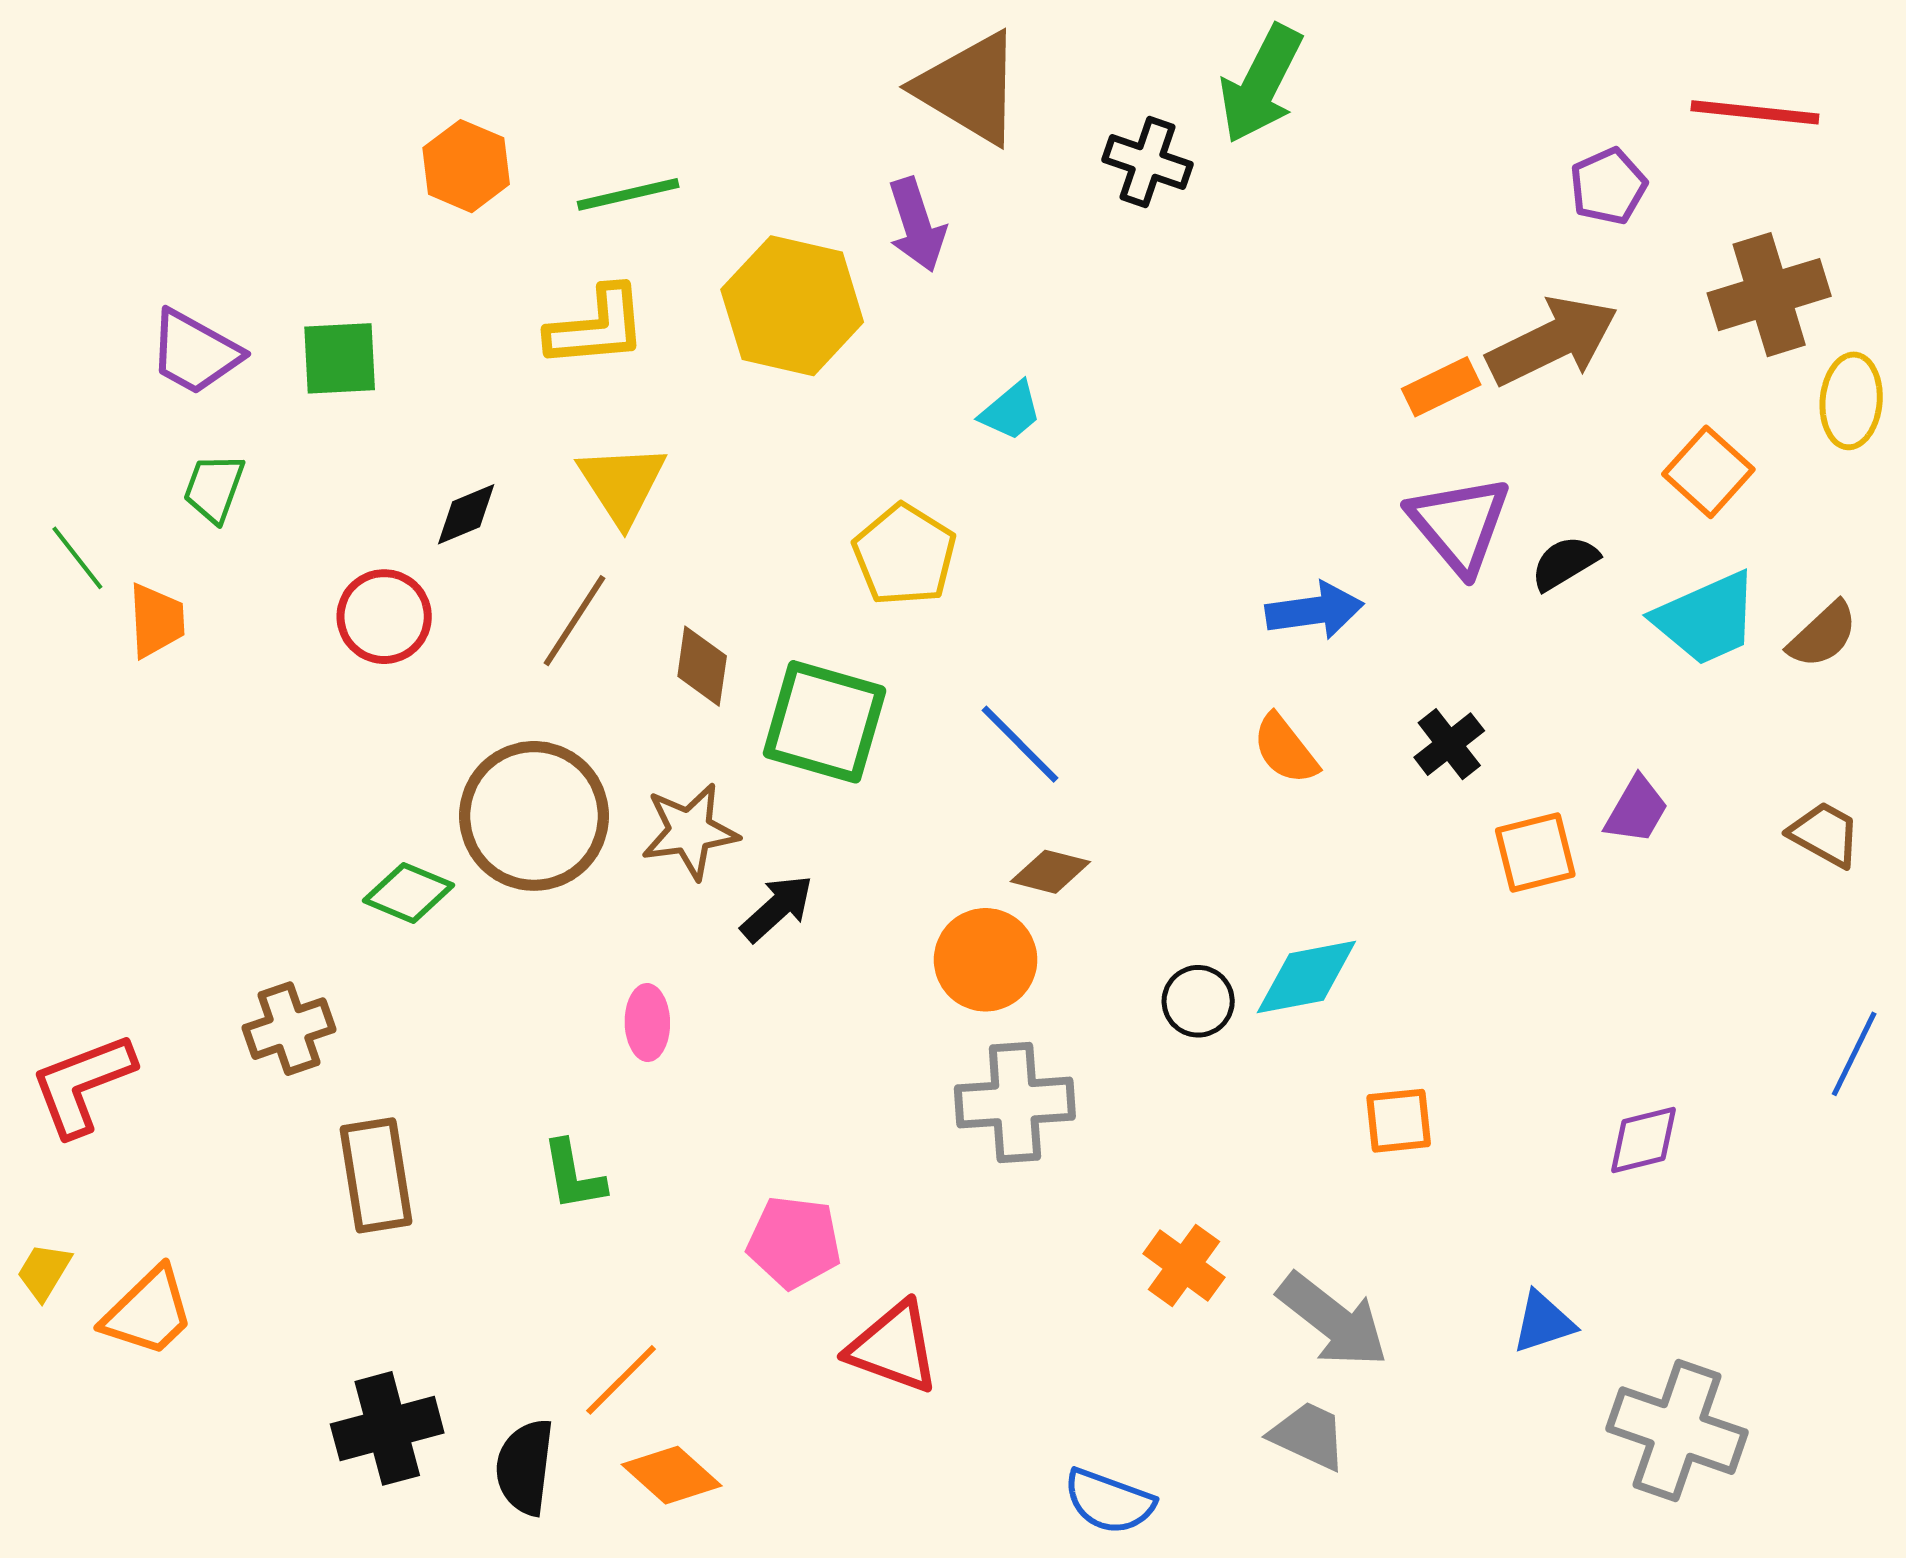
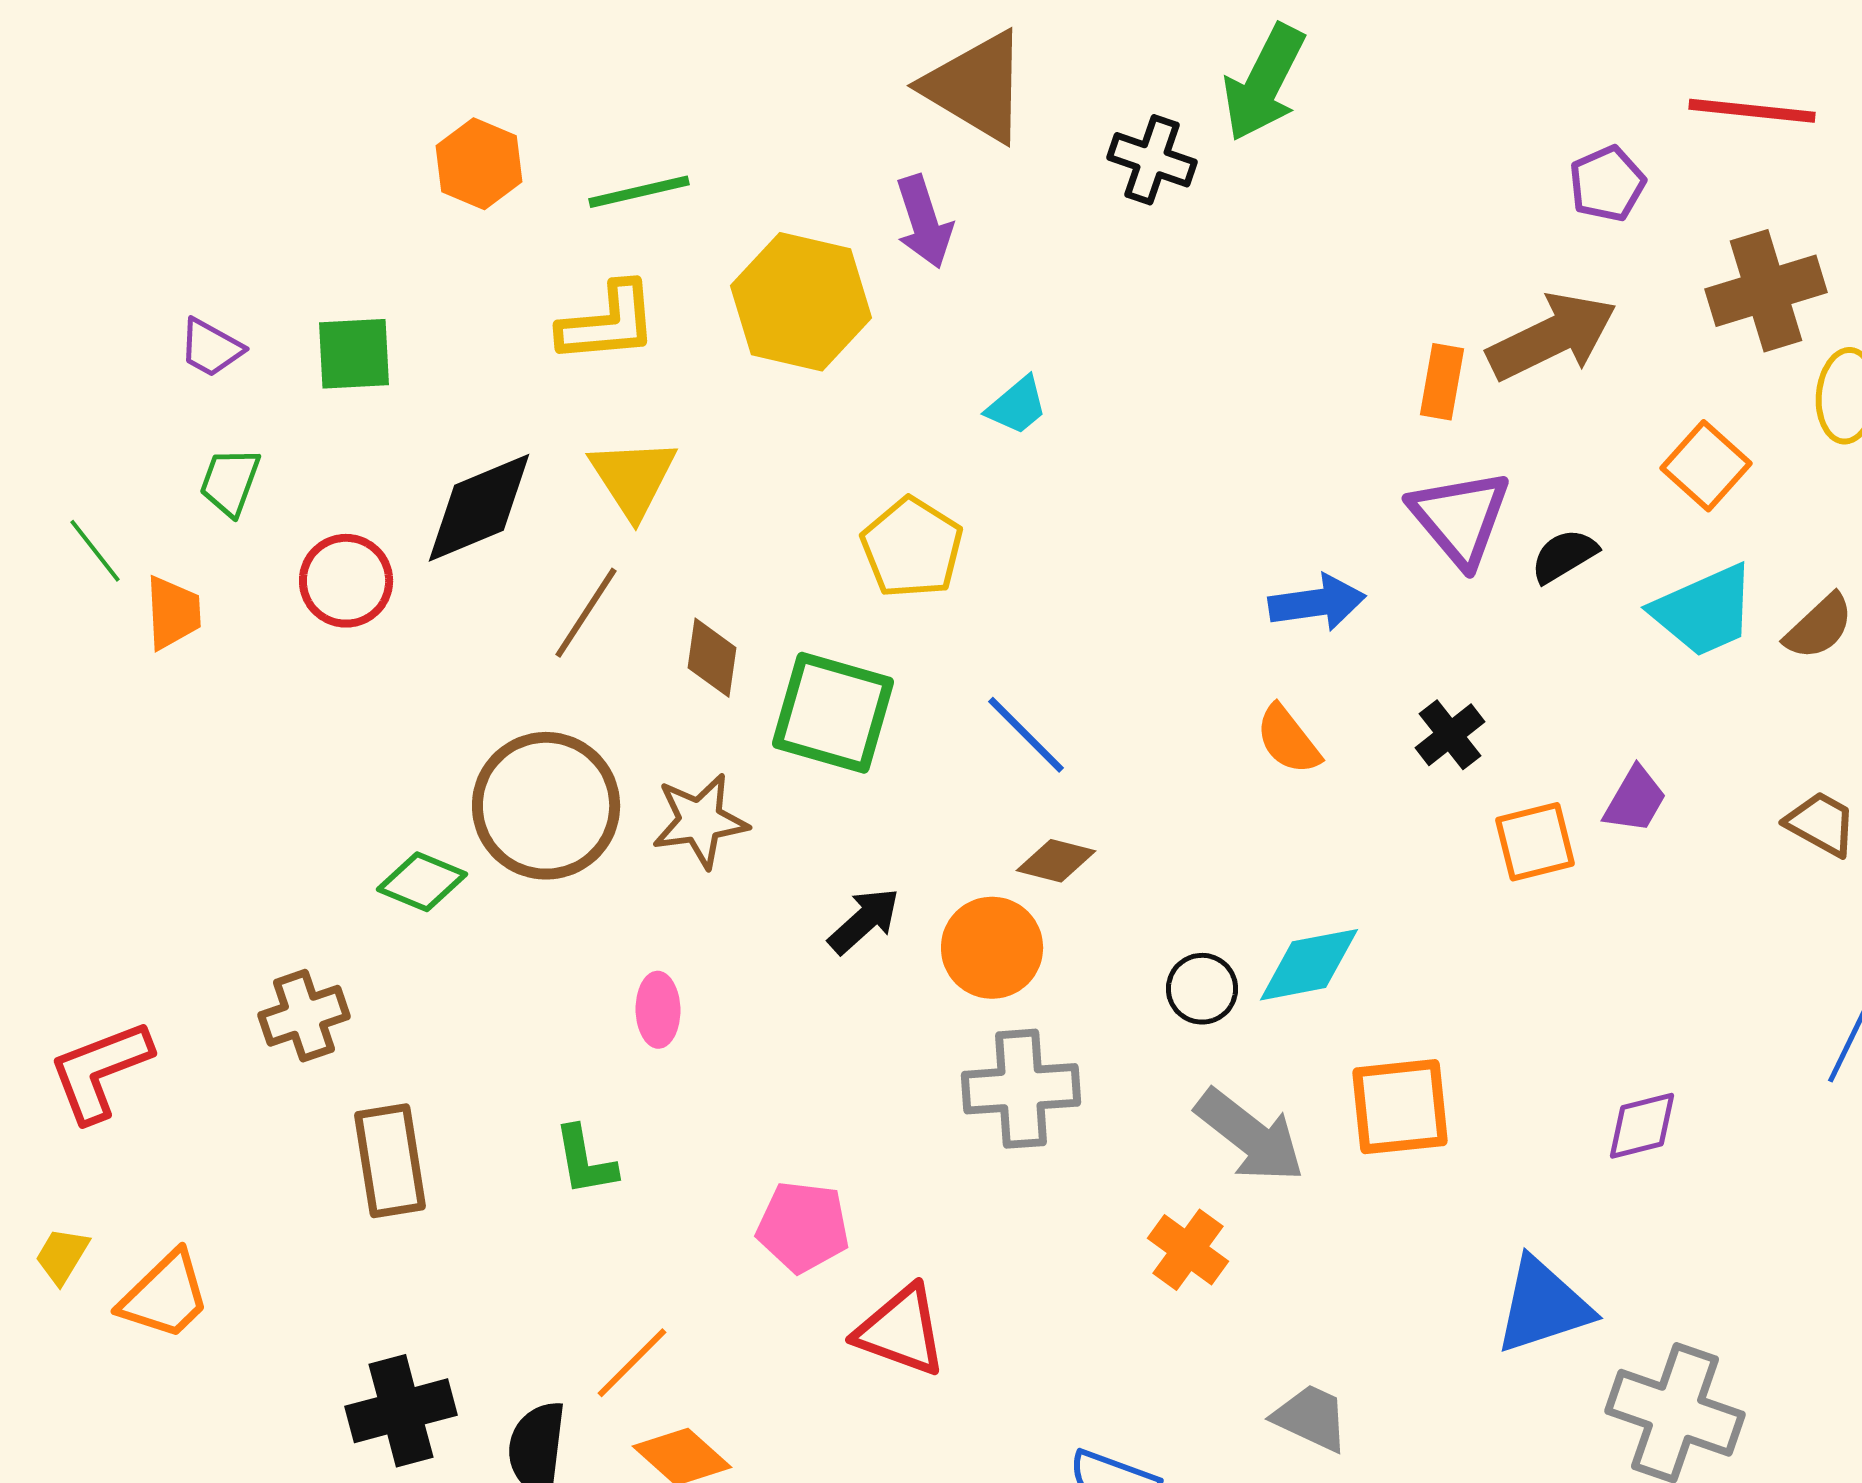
purple trapezoid: (195, 352) -> (211, 348), size x0.7
orange rectangle: (1441, 387) -> (1442, 382), turned -54
black diamond: (466, 514) -> (479, 508), size x1.8
red circle: (384, 617) -> (346, 581), moved
black arrow: (777, 908) -> (864, 921), moved
orange square: (1399, 1121) -> (1400, 1107), size x1.5
gray arrow: (1333, 1320) -> (1250, 1136), moved
blue triangle: (1543, 1322) -> (1543, 1306), size x1.6

